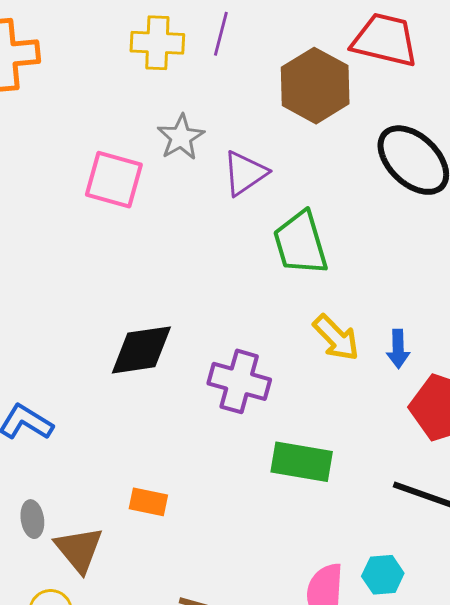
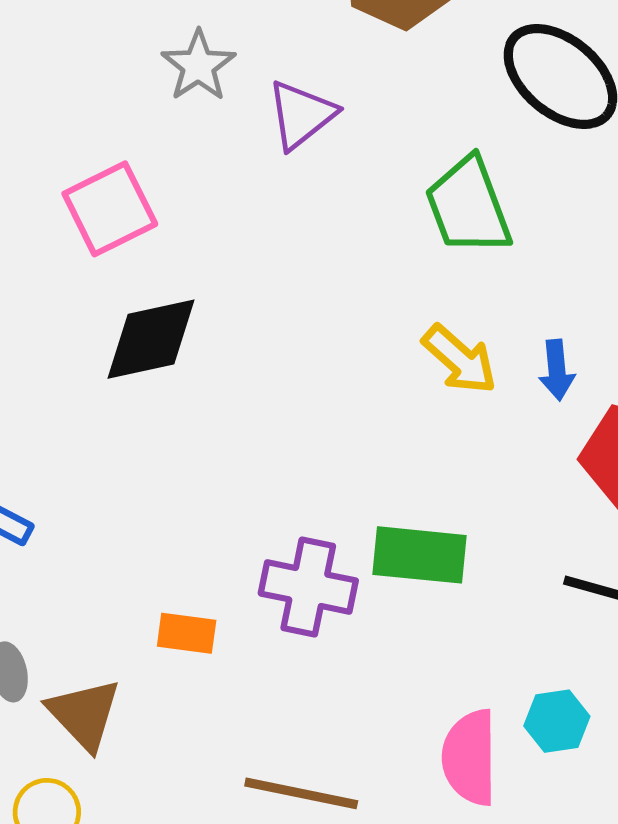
pink square: (114, 180) -> (110, 209), moved, turned -38
green trapezoid: (301, 243) -> (468, 206), moved
black diamond: (141, 350) -> (151, 339), moved
purple cross: (239, 381) -> (308, 587), moved

